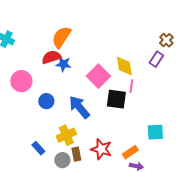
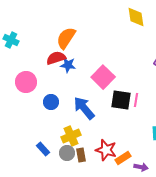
yellow diamond: (124, 66) -> (136, 17), moved
pink line: (131, 86) -> (136, 100), moved
orange rectangle: (130, 152) -> (123, 158), moved
gray circle: (62, 160) -> (67, 153), moved

